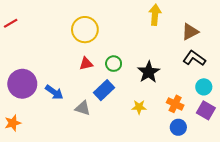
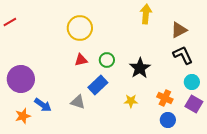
black L-shape: (194, 58) -> (183, 55), turned 30
blue arrow: (54, 92) -> (43, 105), moved
orange star: (13, 123) -> (23, 116), moved

